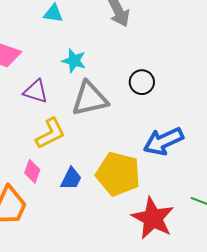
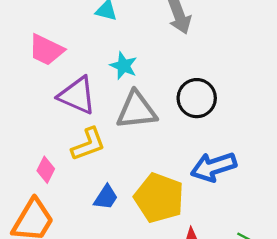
black circle: (142, 82) -> (197, 98), size x1.4
purple triangle: (36, 91) -> (77, 95), size x1.4
pink diamond: (32, 171) -> (46, 170), moved

